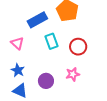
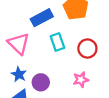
pink triangle: (17, 43) -> (19, 44), size x1.5
purple circle: (46, 81) -> (41, 82), moved

